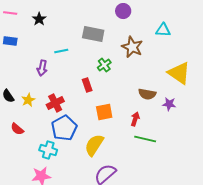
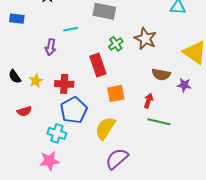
brown star: (132, 47) -> (145, 39), moved
red rectangle: (87, 85) -> (98, 65), size x1.5
red cross: (55, 103) -> (64, 84), turned 30
red semicircle: (17, 129) -> (24, 111), turned -56

